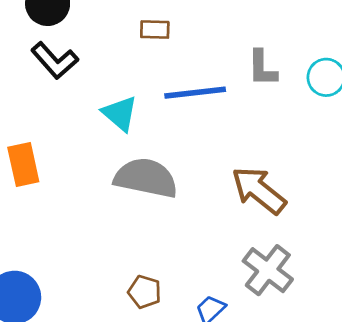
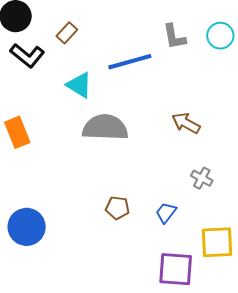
brown rectangle: (155, 30) -> (67, 33), moved, turned -40
brown arrow: (259, 190) -> (186, 123), size x0.7
gray cross: (268, 270) -> (202, 178), size x0.6

